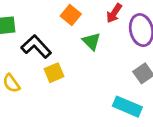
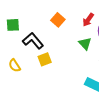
green triangle: (91, 41) -> (85, 44), moved

